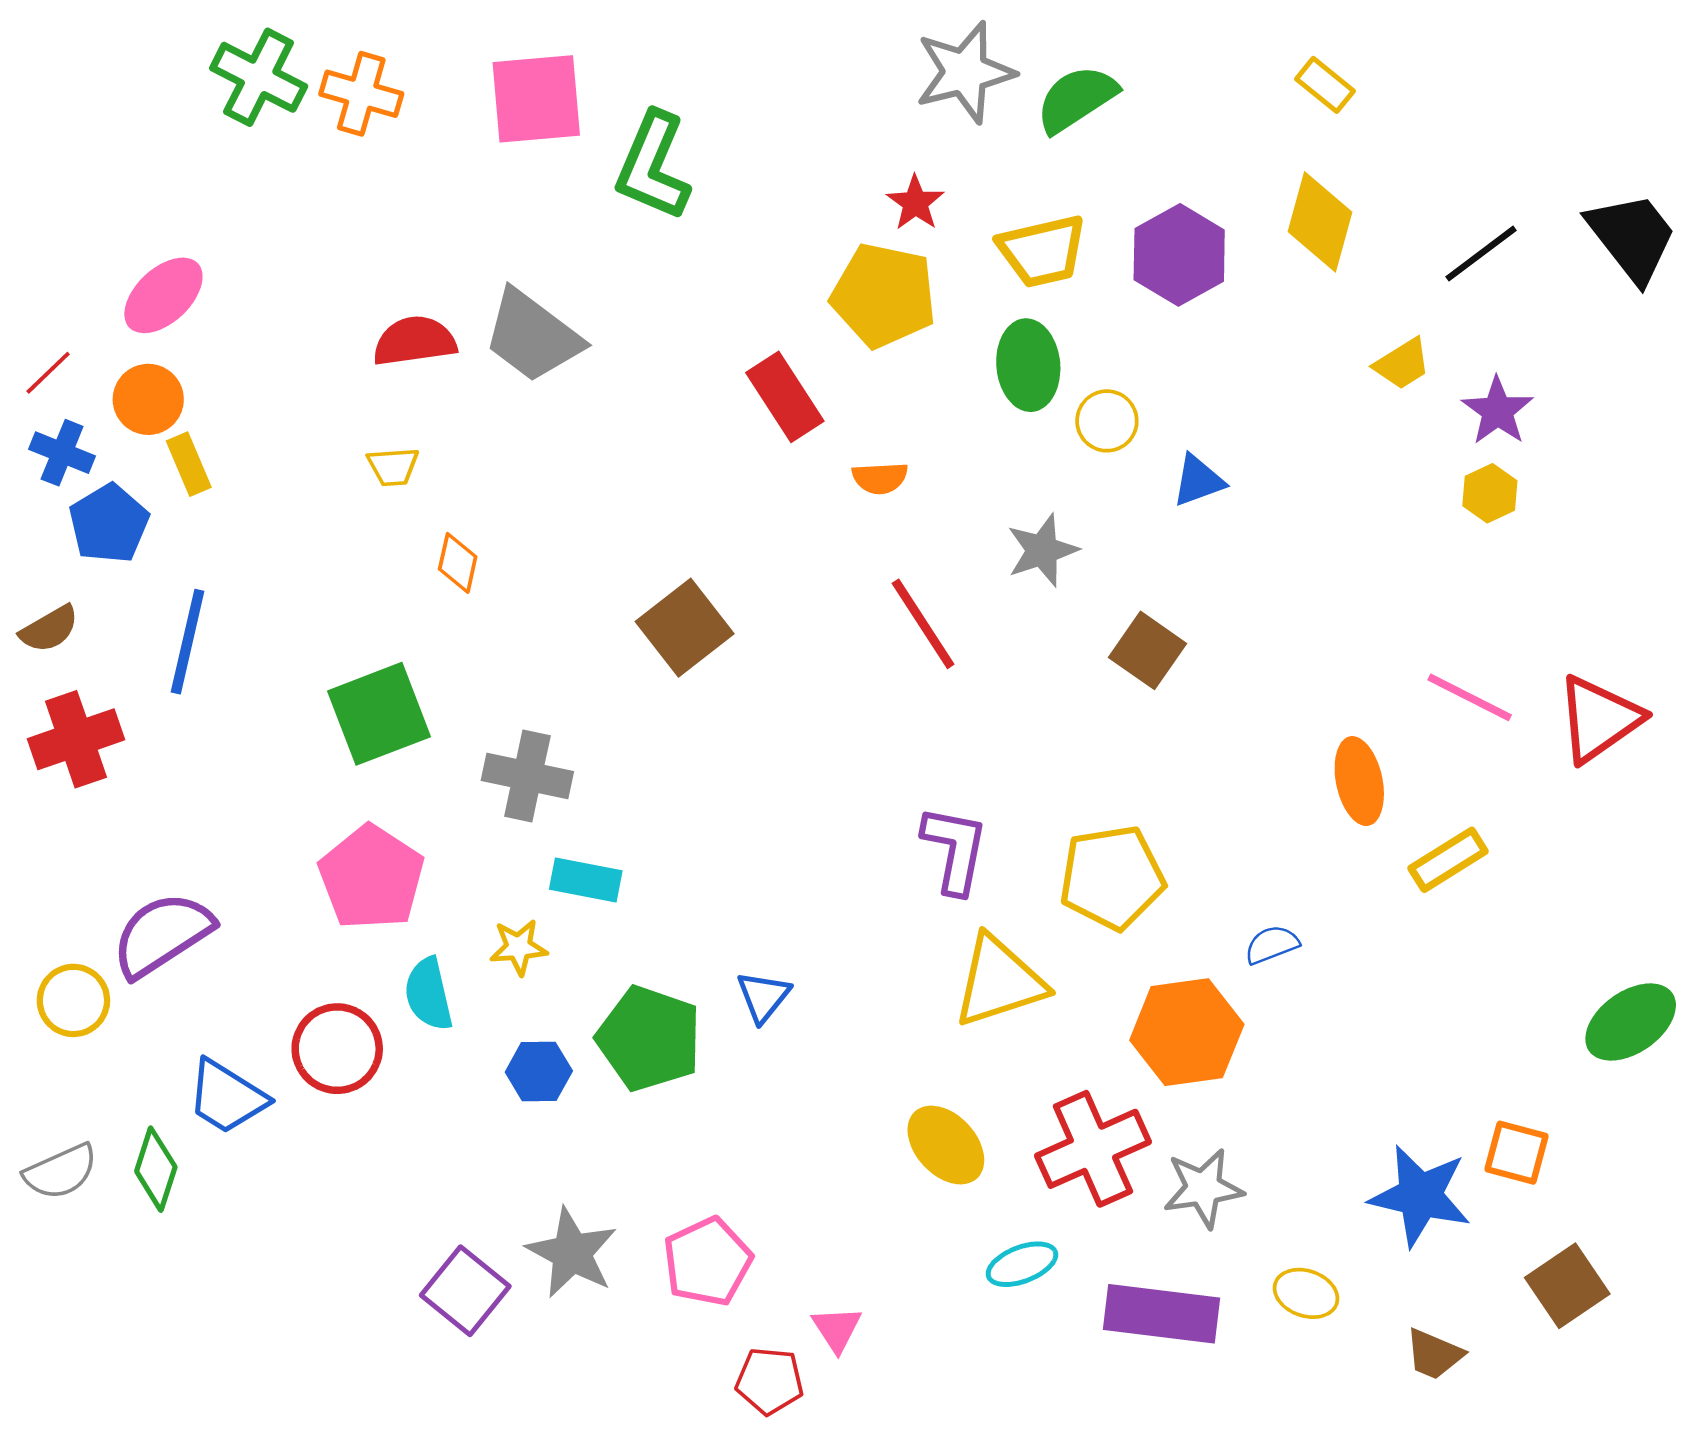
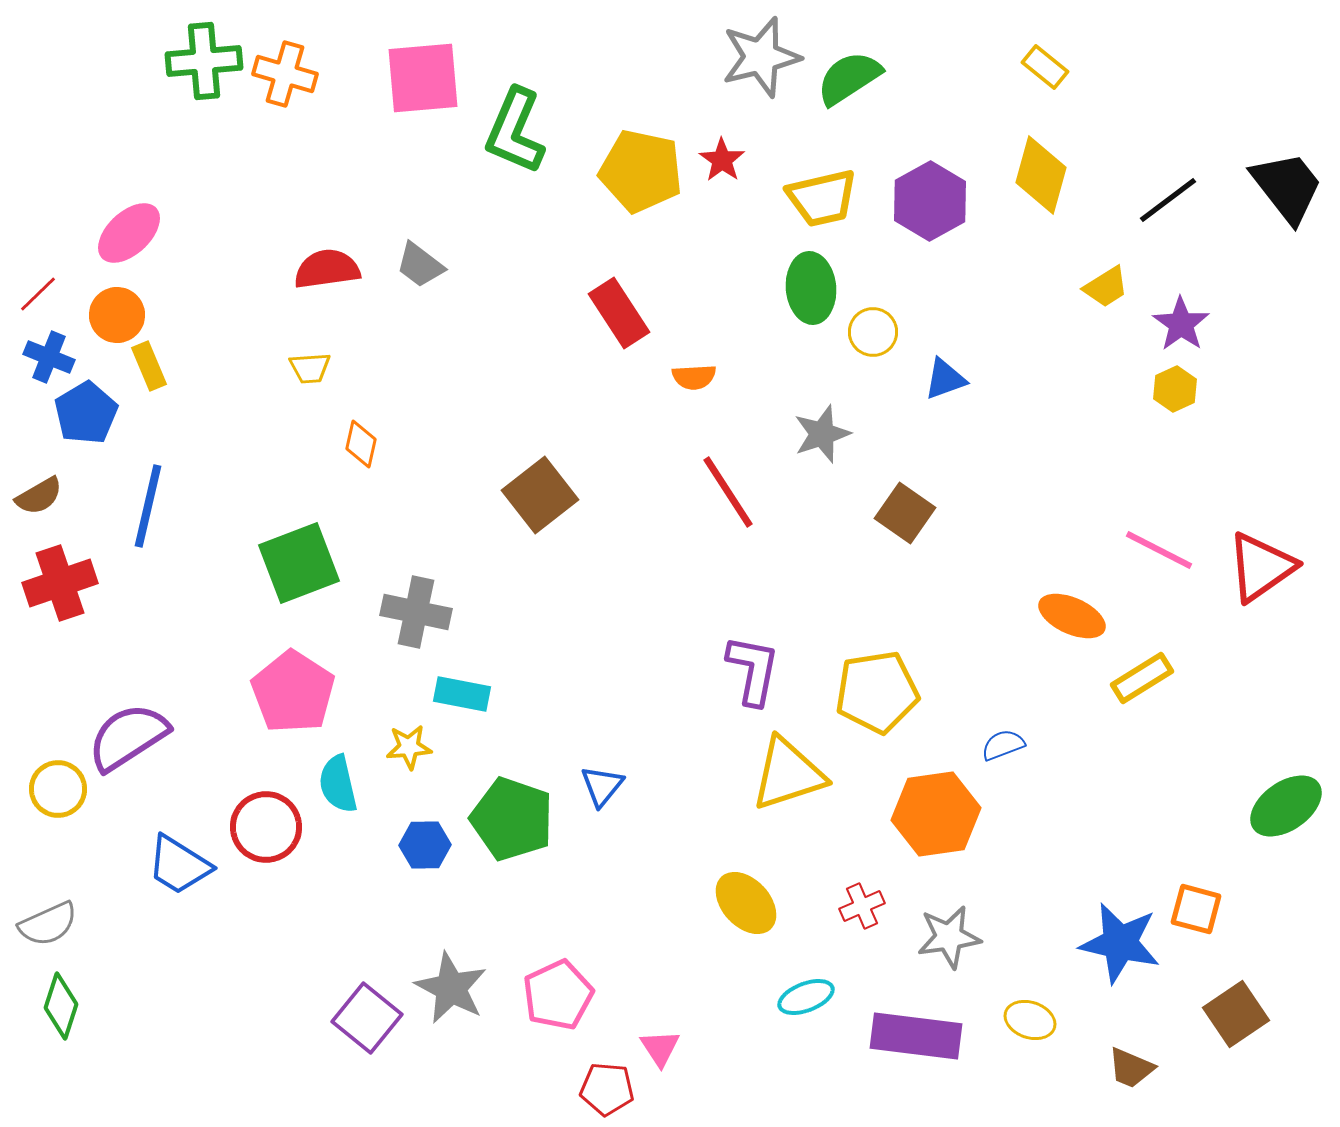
green cross: (259, 77) -> (204, 61), turned -32
yellow pentagon: (884, 295) -> (641, 171), moved
gray trapezoid: (532, 336) -> (420, 265), size x0.6
orange ellipse: (1359, 781) -> (1072, 616), turned -54
red cross: (1093, 1149) -> (862, 906), size x0.5
green diamond: (156, 1169) -> (61, 1006), moved

